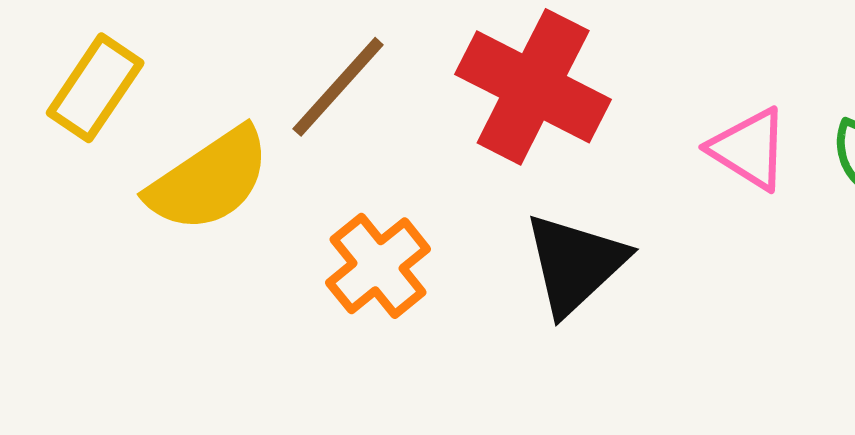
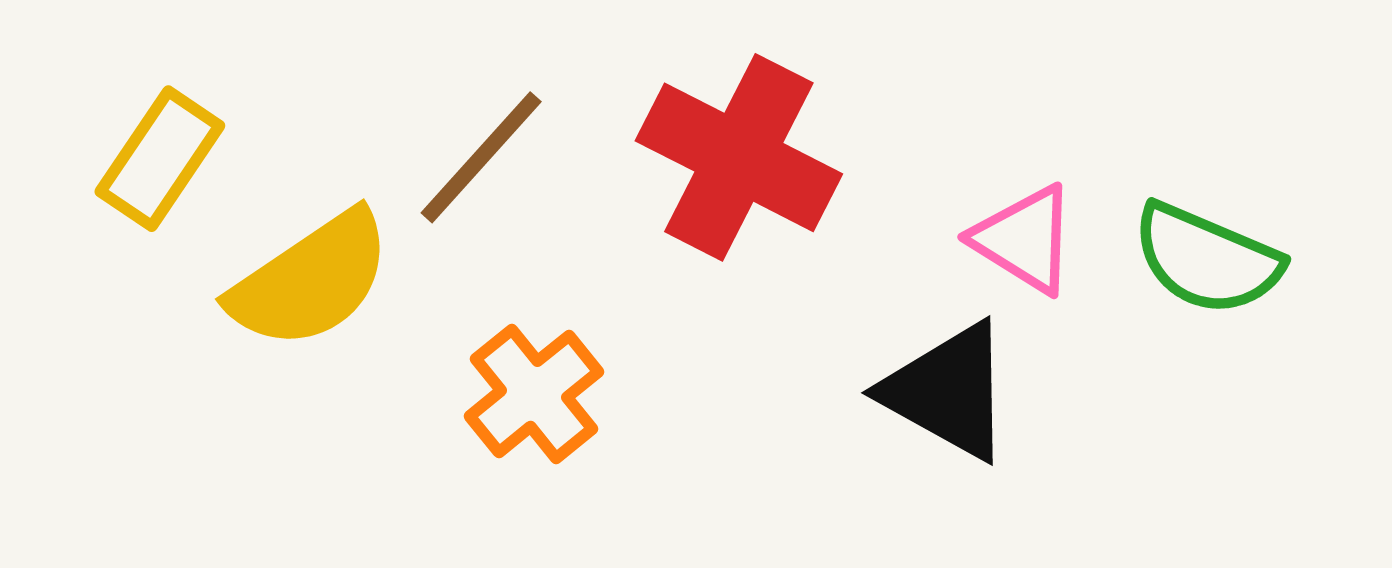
black triangle: (575, 264) -> (948, 391), moved, turned -48

